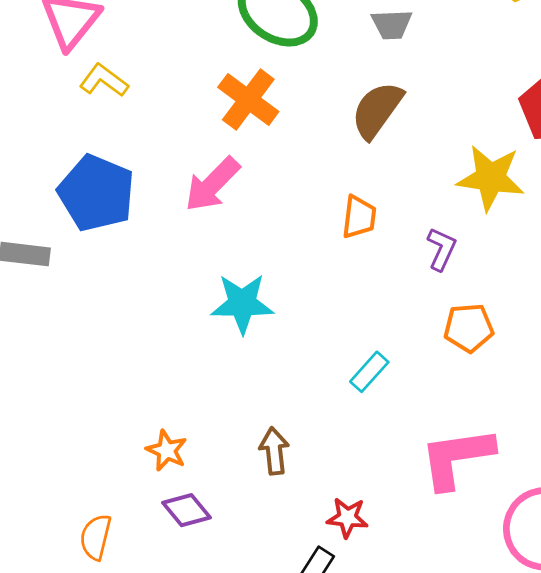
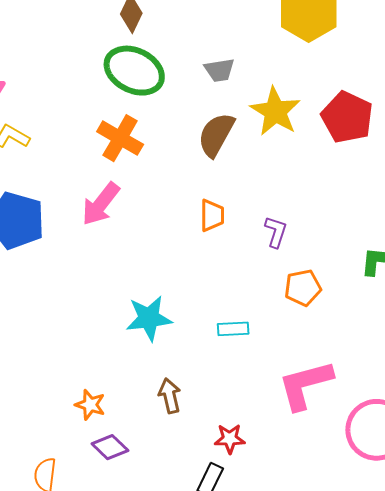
yellow star: (491, 178) -> (275, 111), moved, turned 30
cyan star: (242, 304) -> (149, 318), moved
cyan rectangle: (369, 372) -> (233, 329), turned 52

